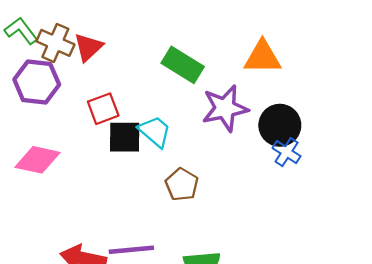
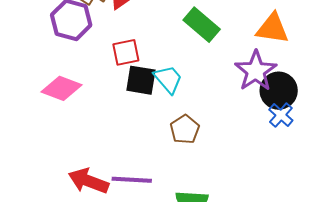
purple star: (225, 108) -> (256, 71), moved, turned -30

